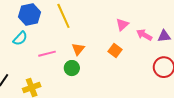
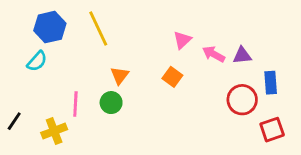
pink line: (47, 54) -> (75, 104), moved, turned -72

